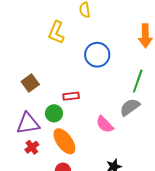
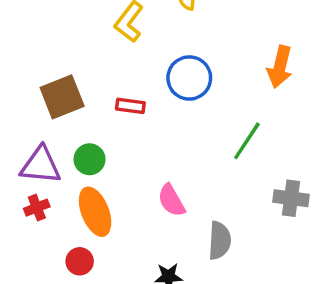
brown square: (30, 83) -> (62, 97), size x1.4
red rectangle: (71, 96) -> (130, 106), moved
gray semicircle: (130, 107) -> (220, 241), moved, turned 115

